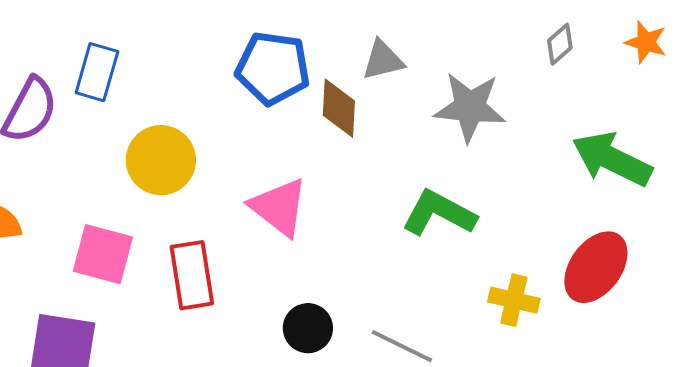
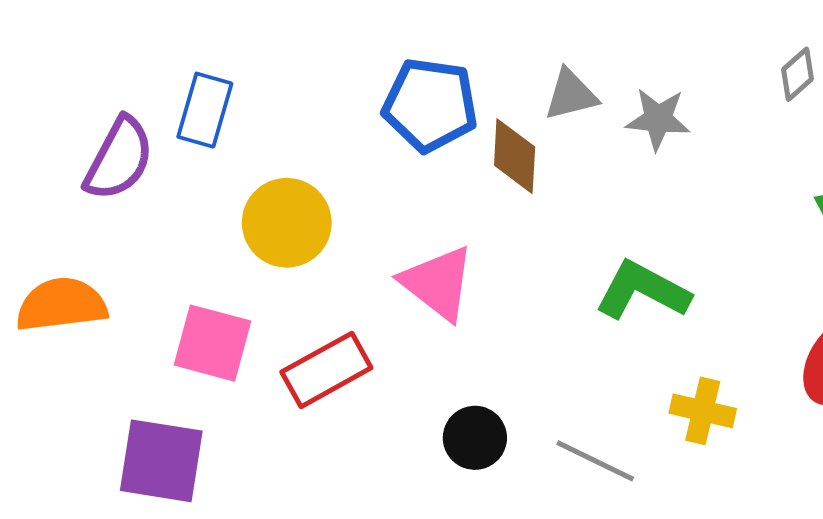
gray star: (470, 107) -> (658, 119), moved, size x0.7
red rectangle: (192, 275) -> (326, 370), turned 70
yellow cross: (514, 300) -> (703, 411), moved

